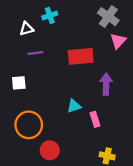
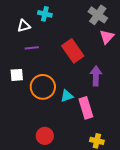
cyan cross: (50, 15) -> (45, 14), turned 32
red rectangle: (81, 56) -> (73, 51), turned 60
pink rectangle: (95, 119) -> (86, 108), size x1.5
orange circle: (29, 125) -> (43, 87), moved

